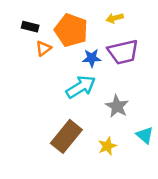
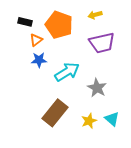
blue star: (92, 58) -> (39, 60), moved
cyan triangle: (145, 135) -> (112, 119), moved

